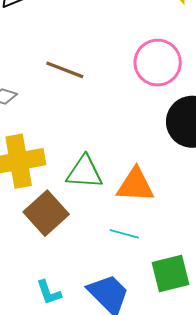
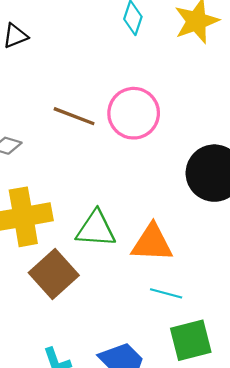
pink circle: (158, 63) -> (134, 113), moved
cyan line: (124, 234) -> (166, 293), moved

